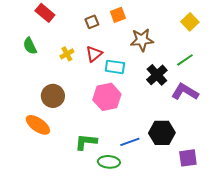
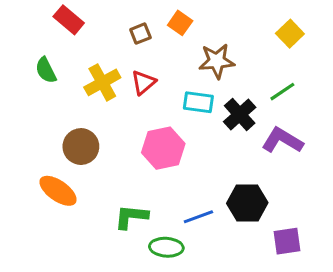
orange square: (118, 15) -> (180, 23), turned -35
yellow cross: (67, 54) -> (102, 82), size x1.6
cyan rectangle: (115, 67) -> (198, 102), moved

